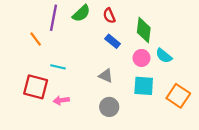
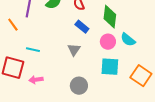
gray triangle: (106, 76) -> (74, 50), moved, turned 40

